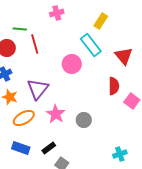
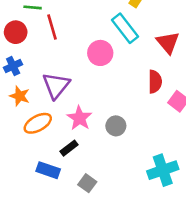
blue rectangle: (21, 148) -> (48, 170), moved
black rectangle: (49, 148) -> (69, 148), moved
cyan cross: (120, 154) -> (163, 170), size x1.6

